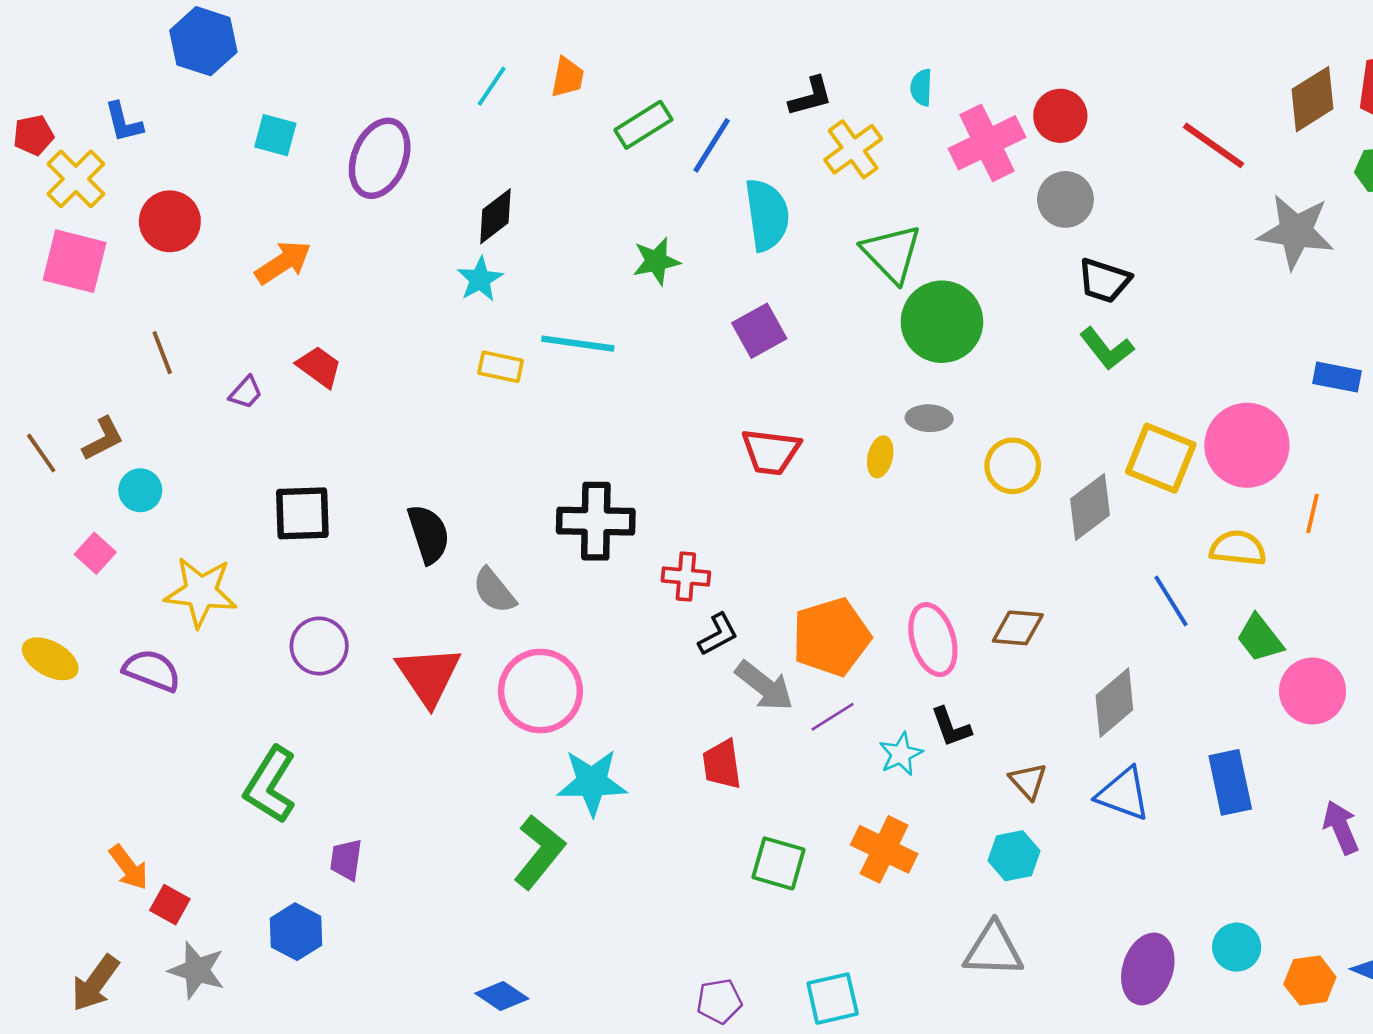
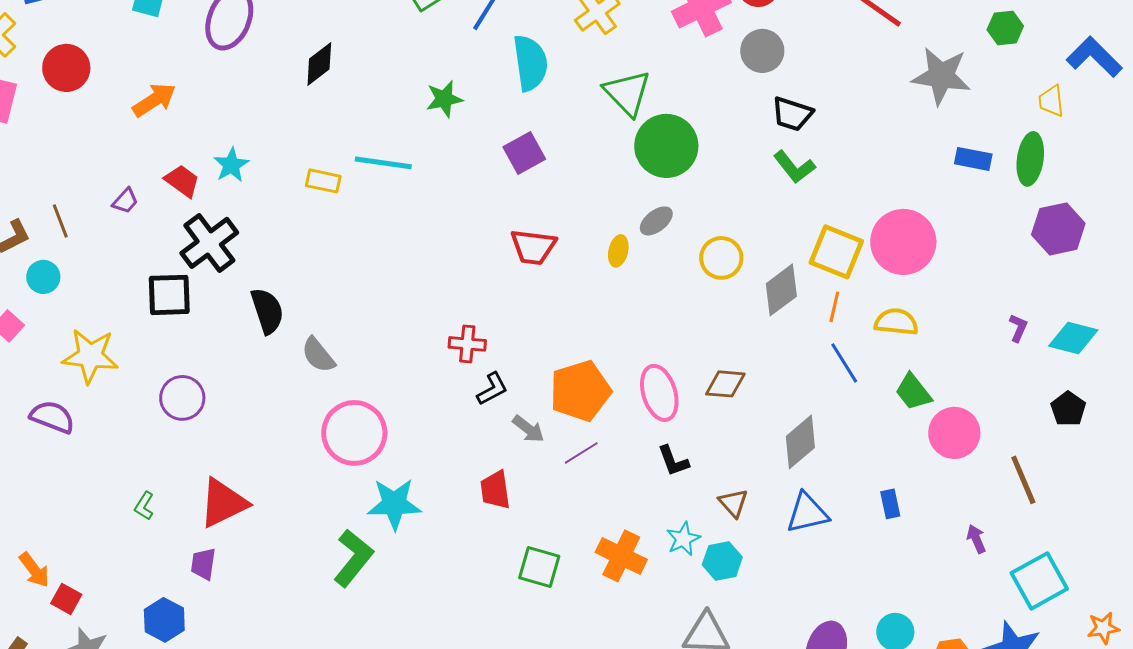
cyan star: (480, 279) -> (231, 165), moved
brown line: (162, 353) -> (60, 221), moved
blue rectangle: (1337, 377) -> (973, 159), moved
gray ellipse: (929, 418) -> (656, 221), turned -40
orange line: (1313, 513) -> (834, 307), moved
black cross: (596, 521) -> (209, 243), moved, turned -38
red triangle: (429, 676) -> (223, 503), moved, turned 38
gray arrow: (764, 686) -> (528, 429), size x0.7
cyan star: (901, 754) -> (683, 539), moved
blue rectangle: (1230, 782) -> (890, 504), size x0.6
green L-shape: (270, 785) -> (144, 506), size x0.5
blue triangle: (1123, 794) -> (807, 513), turned -33
purple arrow: (1341, 827) -> (976, 539), size x0.7

